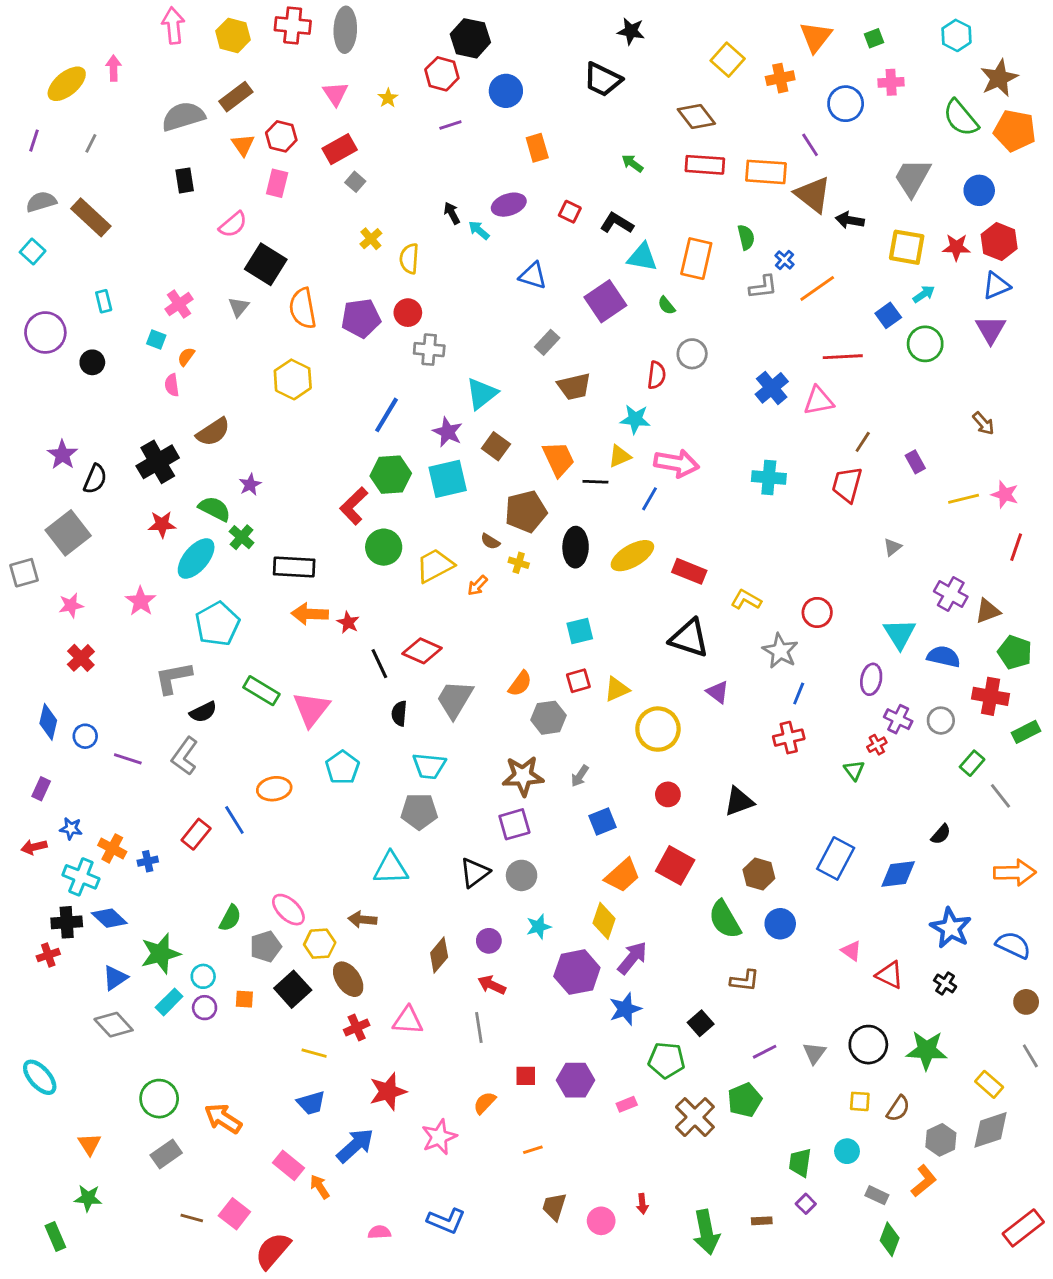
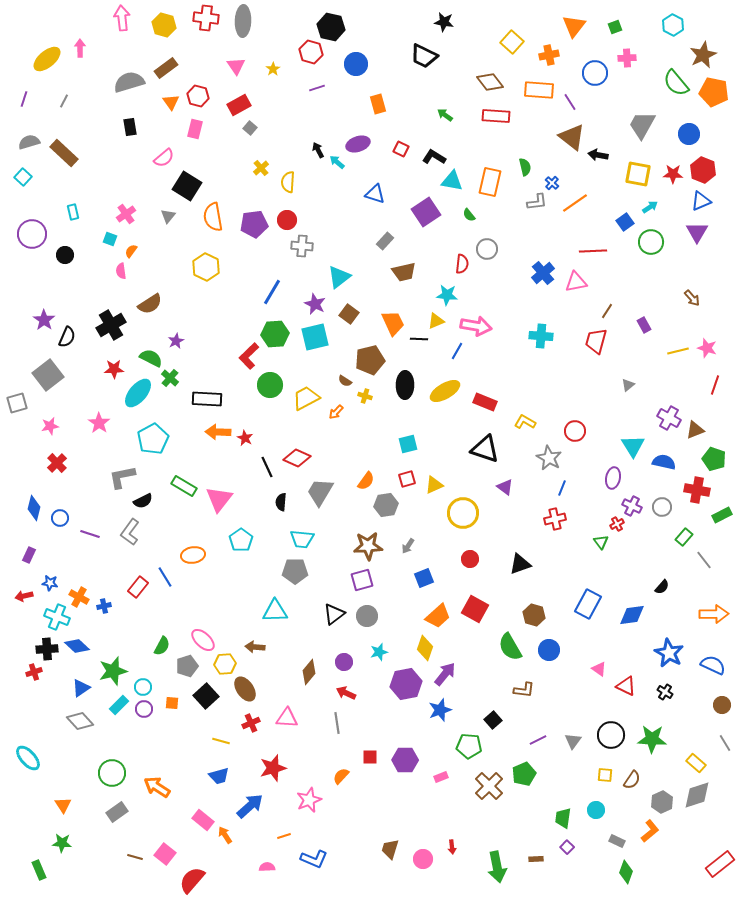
orange rectangle: (766, 172) -> (539, 90), moved
orange line: (533, 1150) -> (284, 836), moved

